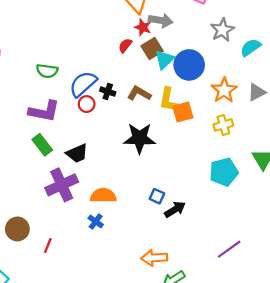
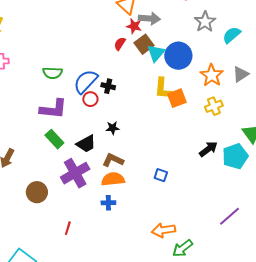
brown L-shape: (139, 93) -> (113, 160), moved
black star: (140, 138) -> (113, 128), moved, size x0.5
cyan pentagon: (224, 172) -> (235, 156), moved
black arrow: (175, 209) -> (208, 149), moved
blue cross: (96, 221) -> (108, 203), turned -32
brown circle: (17, 229) -> (37, 192), moved

